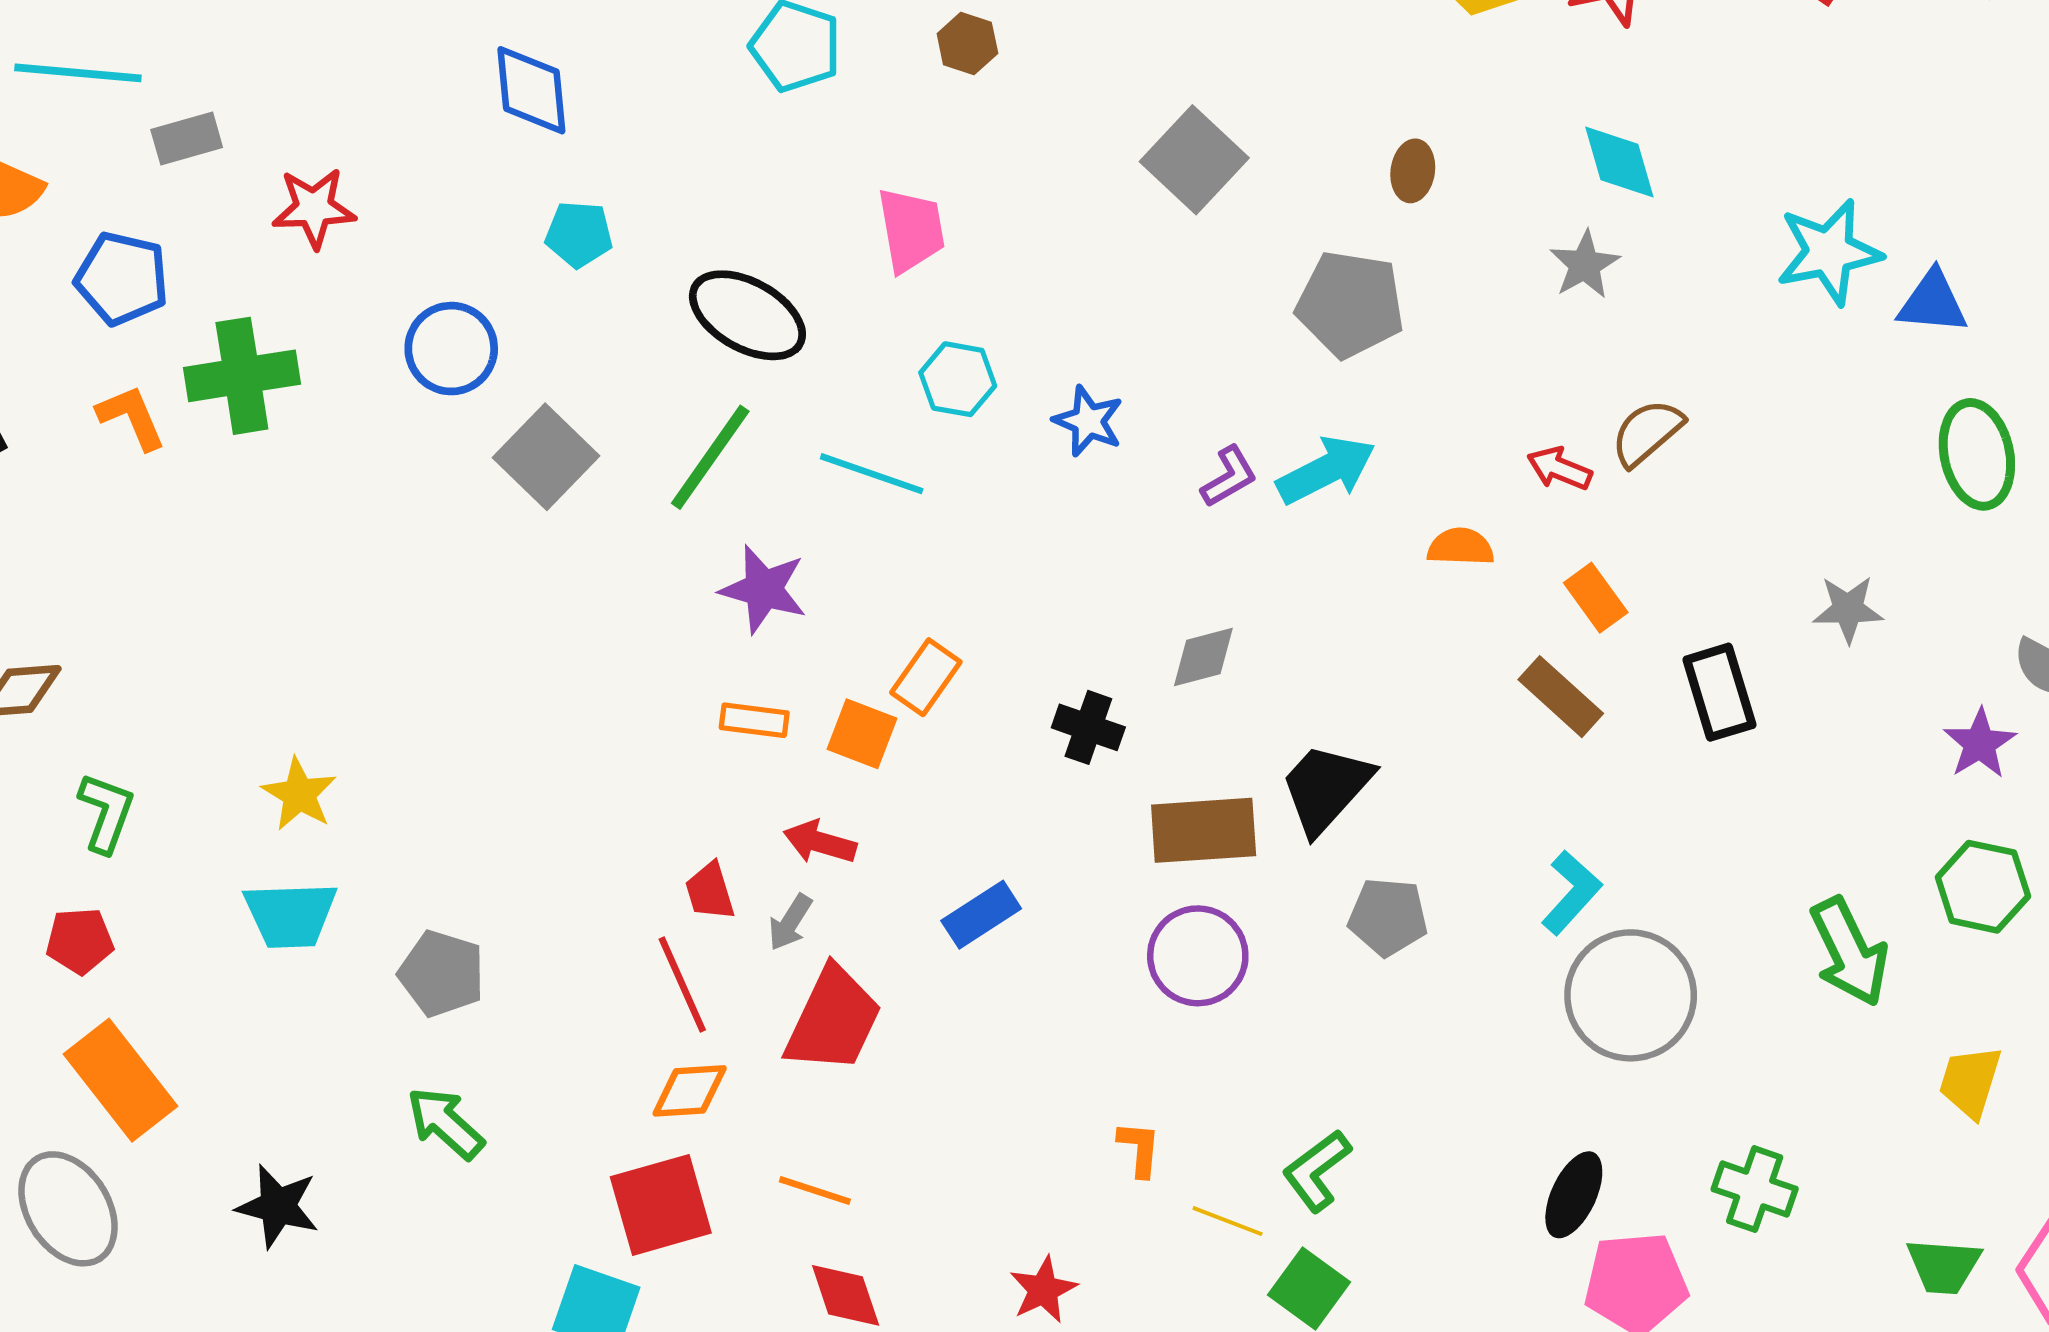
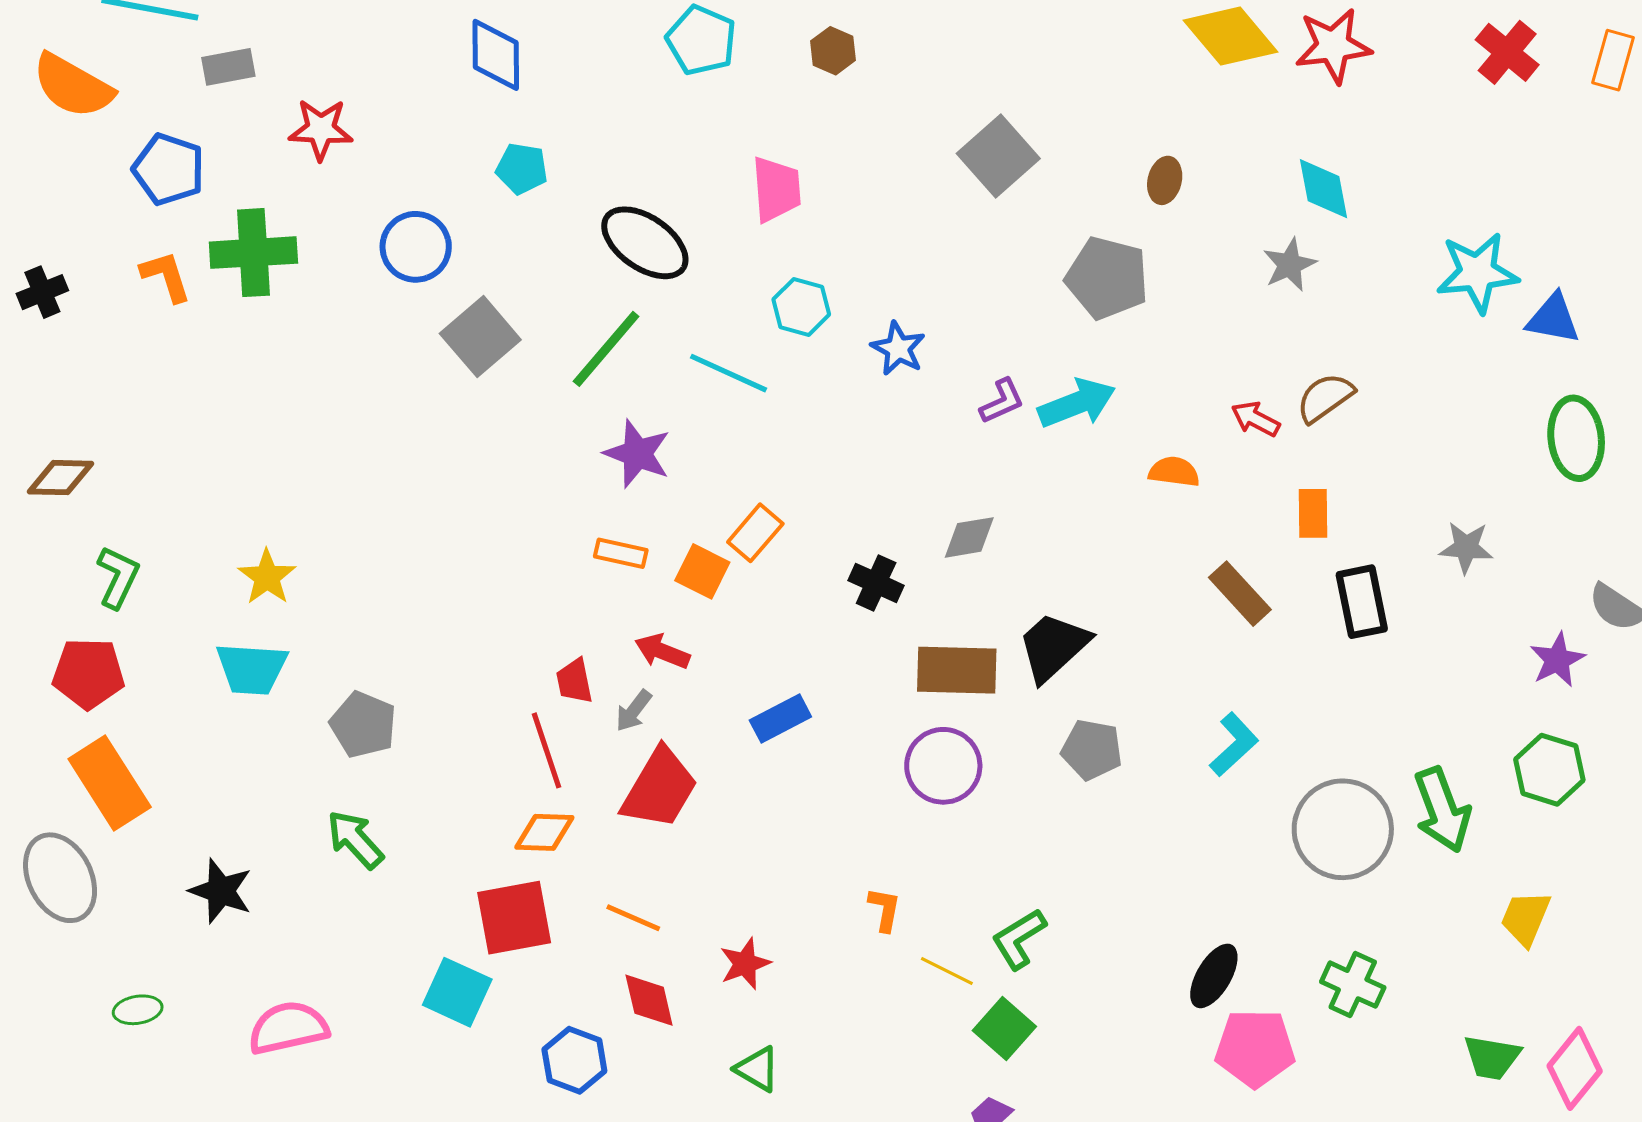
orange rectangle: (1596, 598) -> (1313, 513), moved, turned 30
red pentagon: (80, 941) -> (88, 673), size x1.4
gray circle: (1631, 995) -> (1343, 829), moved
red star: (1043, 1290) -> (745, 964), moved

